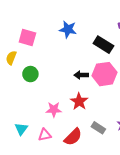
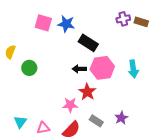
pink square: (27, 38) -> (43, 23), moved
black rectangle: (103, 45) -> (88, 43), moved
red star: (79, 101) -> (87, 92), moved
pink star: (54, 110) -> (70, 105), moved

